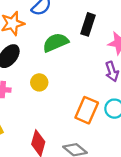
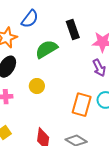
black rectangle: (88, 24) -> (73, 29), turned -30

